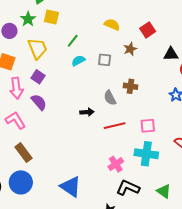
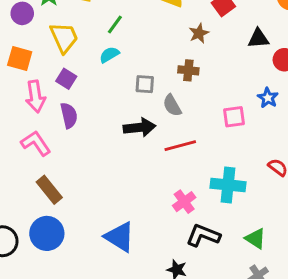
gray square: (105, 60) -> (145, 84), moved
cyan semicircle: (78, 61) -> (109, 55), moved
brown cross: (131, 86) -> (188, 70), moved
purple semicircle: (39, 102) -> (69, 115), turned 30
black arrow: (87, 112) -> (139, 127), size x1.5
pink square: (148, 126) -> (234, 117), moved

